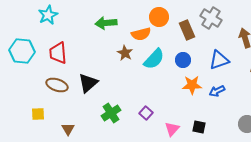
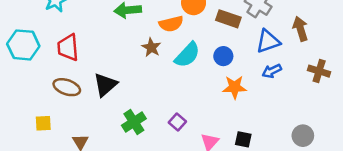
brown rectangle: (187, 30) -> (228, 19), turned -48
blue triangle: (219, 60) -> (268, 41), moved
blue arrow: (217, 91) -> (272, 71), moved

